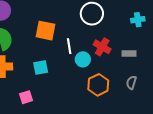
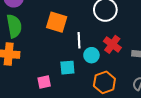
cyan square: (41, 67) -> (67, 68), moved
pink square: (26, 97) -> (44, 82), moved

